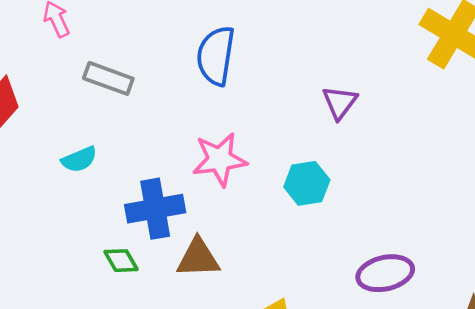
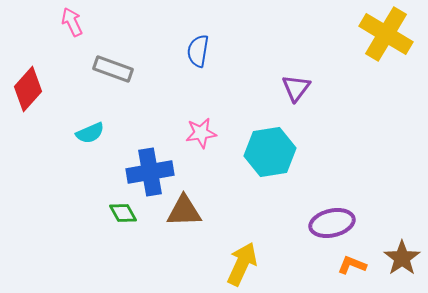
blue semicircle: (216, 56) -> (198, 51), size x0.7
pink star: (220, 159) -> (201, 133), size x0.7
cyan hexagon: (307, 183) -> (270, 152), size x1.4

